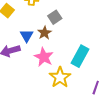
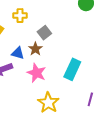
blue triangle: (27, 36) -> (18, 53), turned -40
yellow star: (60, 77) -> (48, 103), moved

